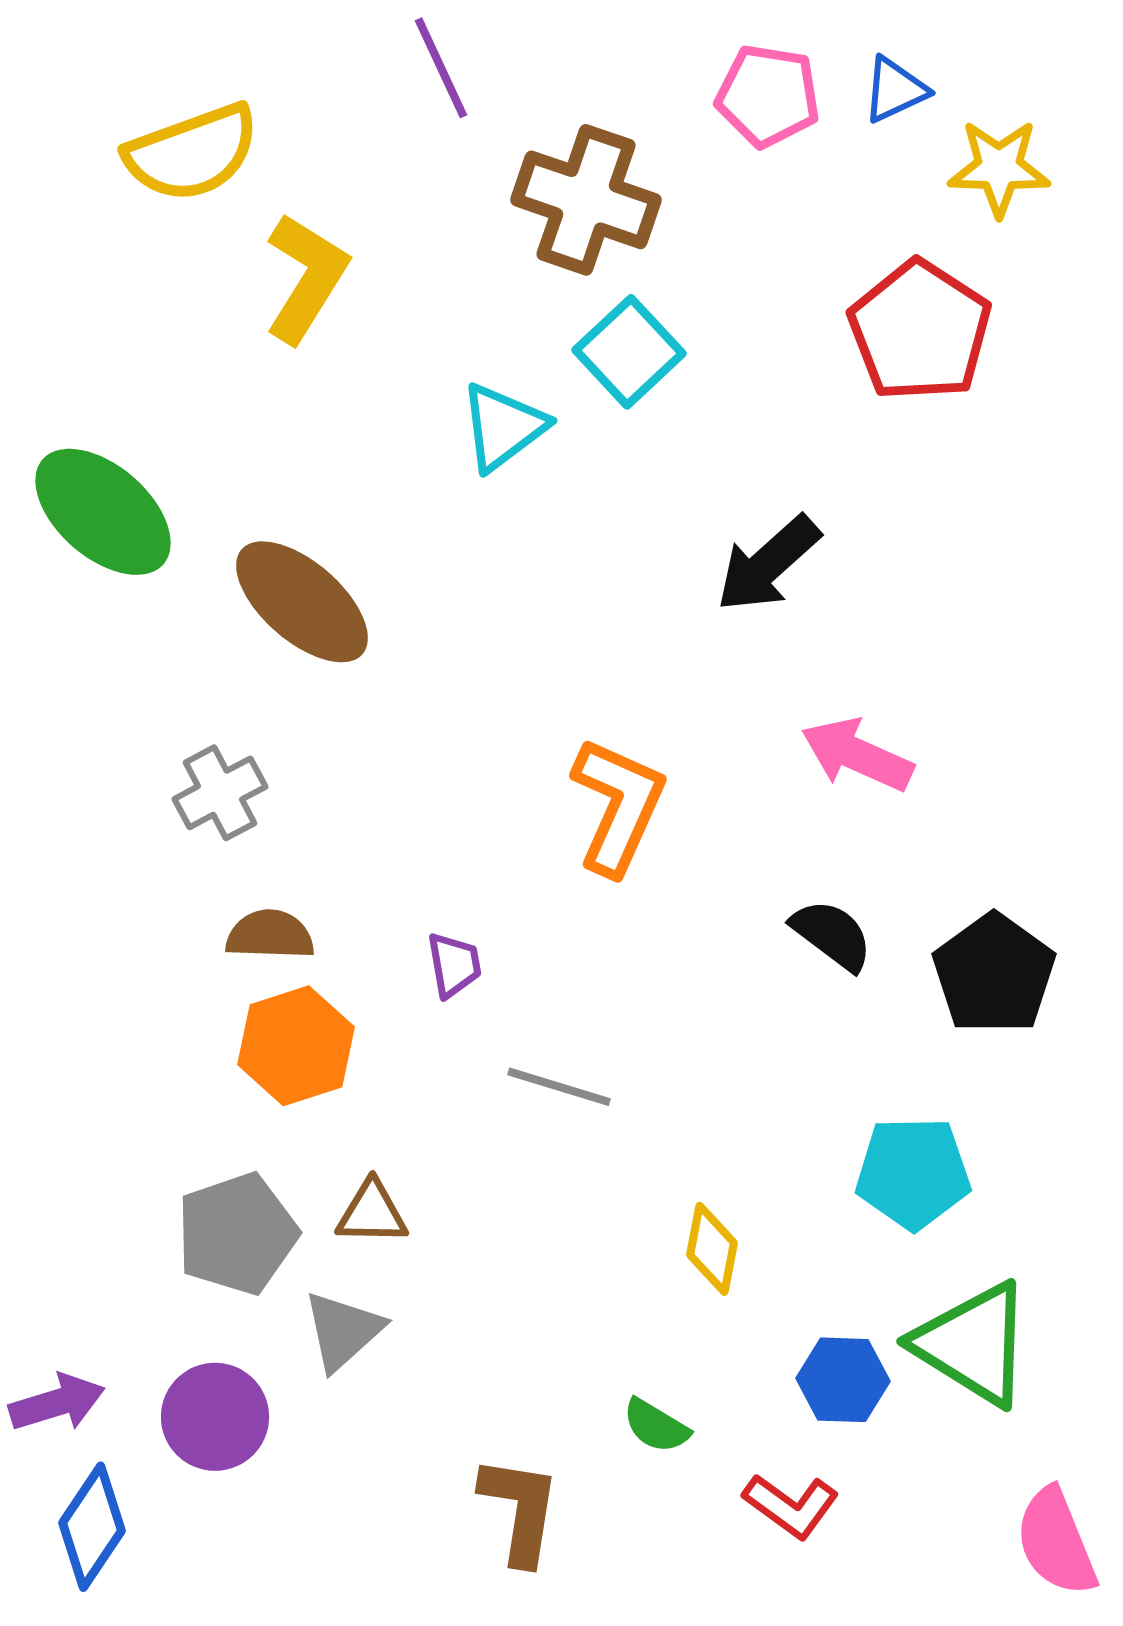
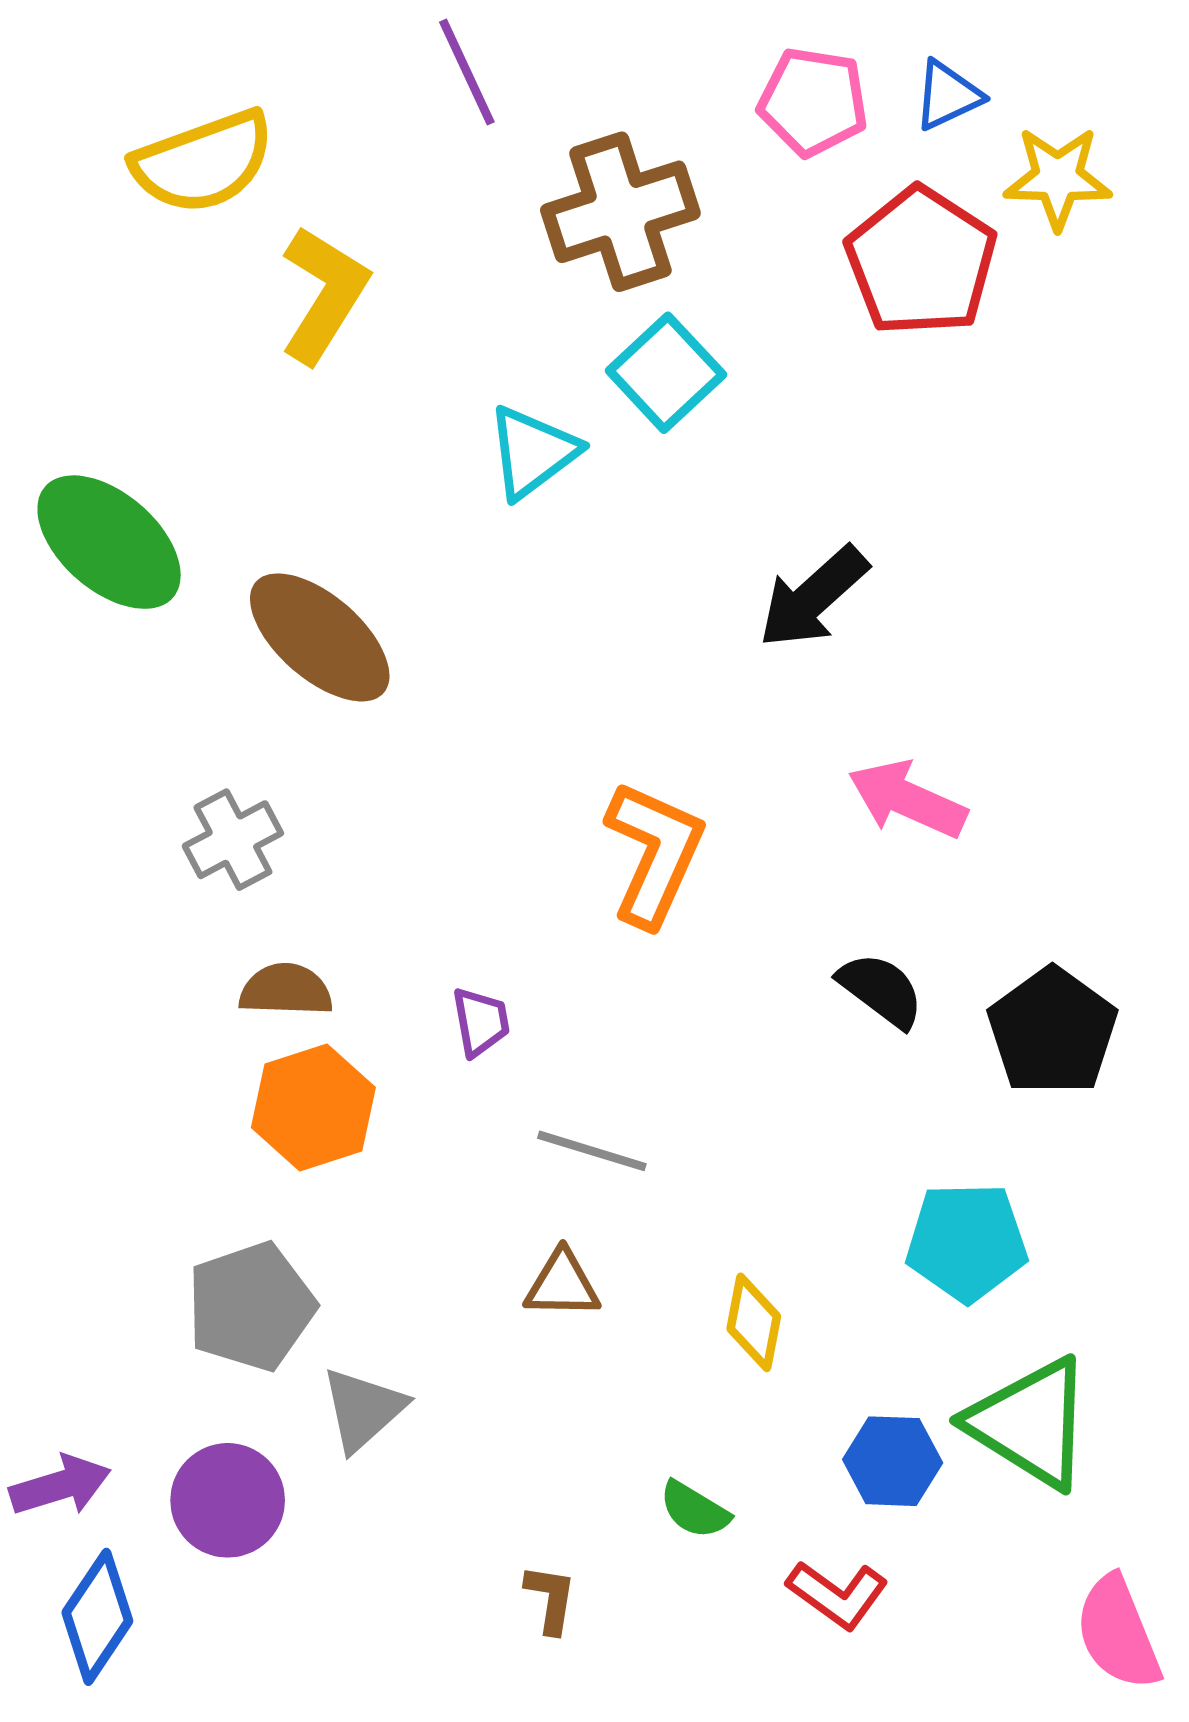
brown cross: (586, 200) -> (620, 212), turned -37
red pentagon: (920, 331) -> (921, 262), moved
brown triangle: (372, 1213) -> (562, 1284), moved
brown L-shape: (520, 1510) -> (551, 1599), size x0.6

